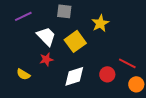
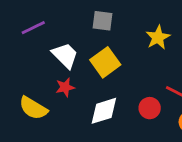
gray square: (64, 11) -> (103, 21), moved
yellow star: (100, 23) -> (158, 37), moved
yellow semicircle: (23, 74) -> (33, 108), size x1.5

